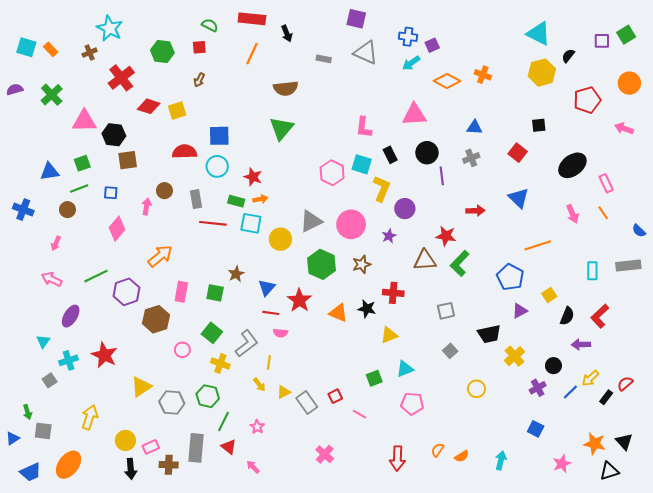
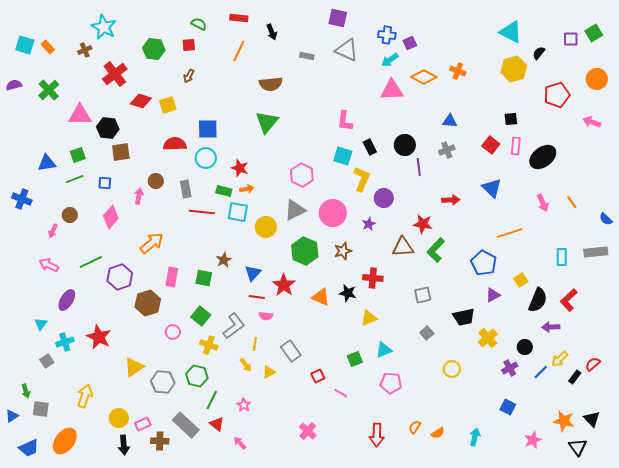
red rectangle: (252, 19) -> (239, 18), size x0.7
pink triangle: (414, 115) -> (392, 90), moved
pink hexagon: (332, 173) -> (302, 175), moved
pink rectangle: (606, 183) -> (516, 146), moved, turned 30
brown circle: (67, 210) -> (70, 215), moved
black semicircle: (567, 316) -> (538, 300), size x1.4
gray rectangle: (307, 403) -> (291, 351), moved
gray rectangle: (196, 448) -> (186, 425), turned -52
black triangle: (609, 471) -> (578, 447), turned -48

